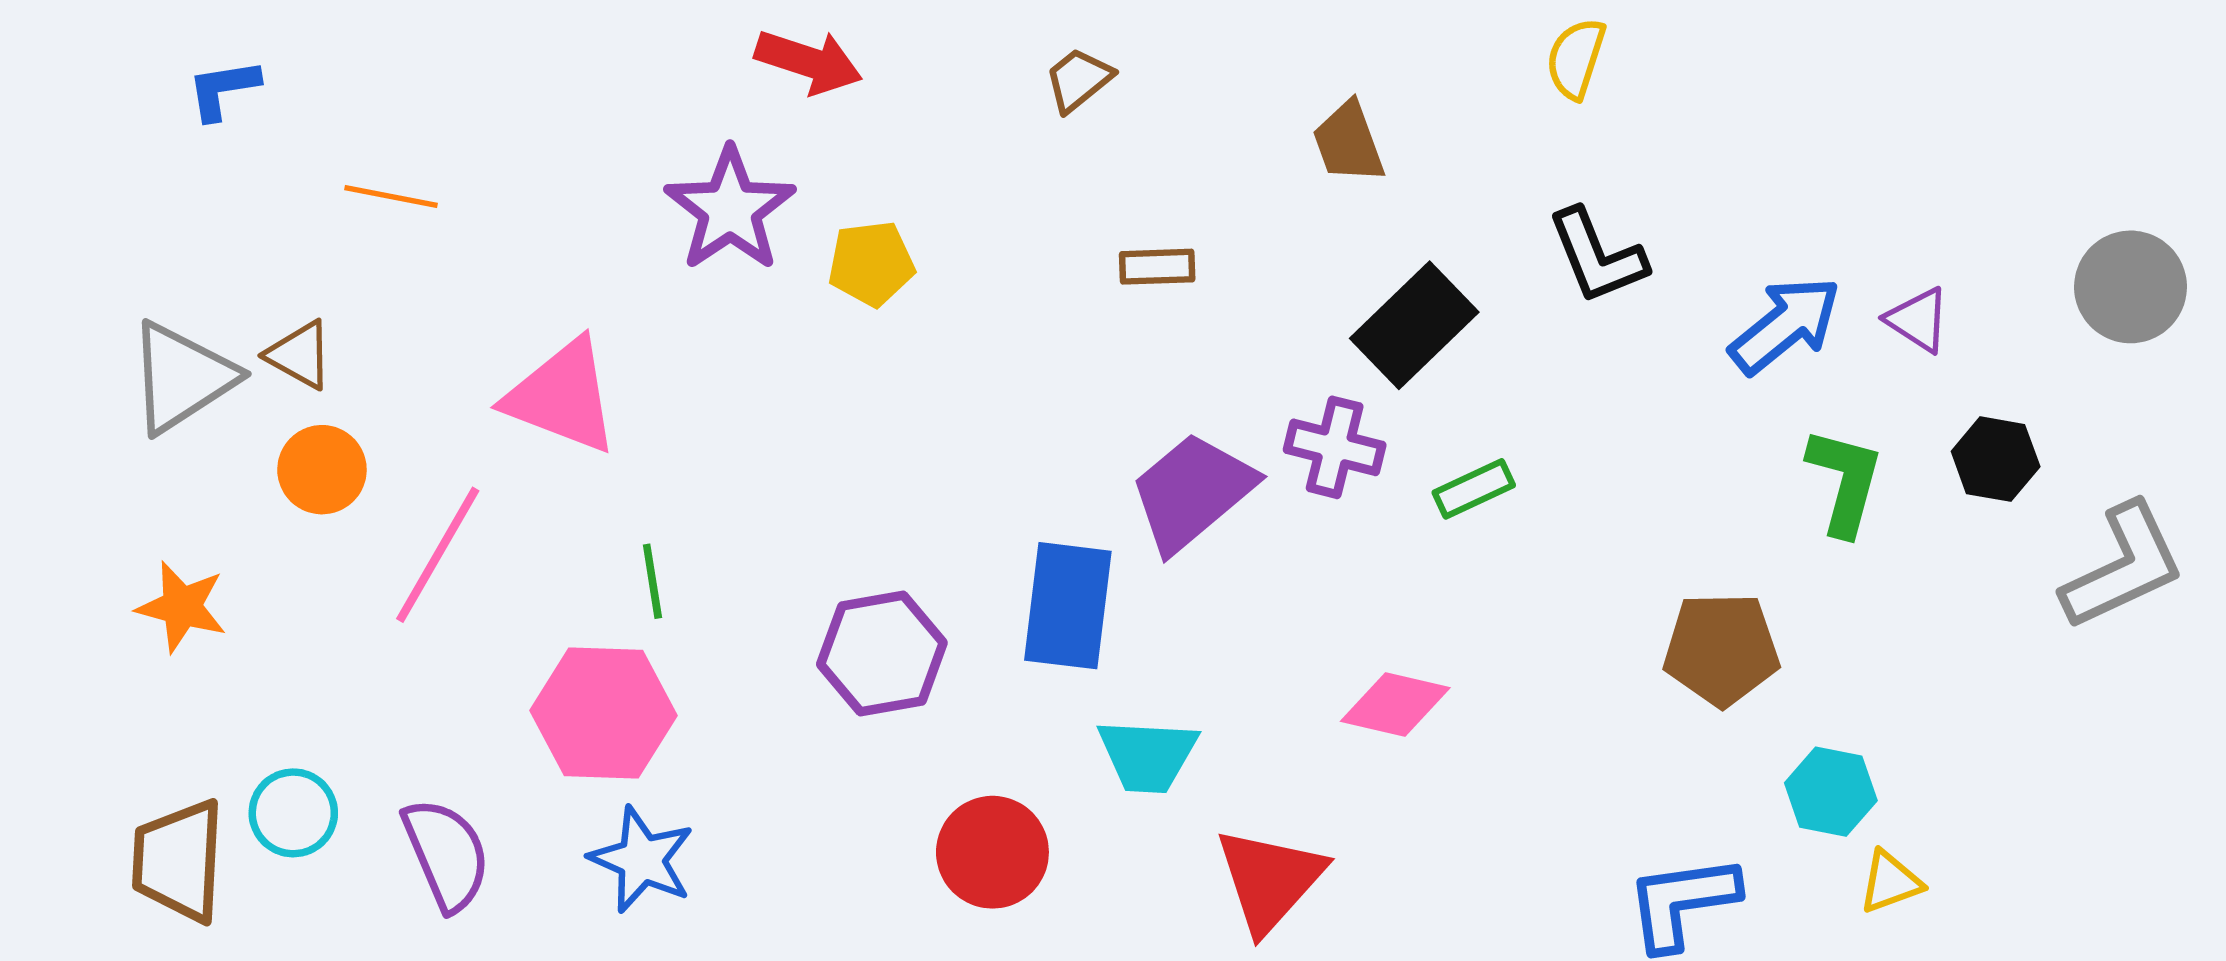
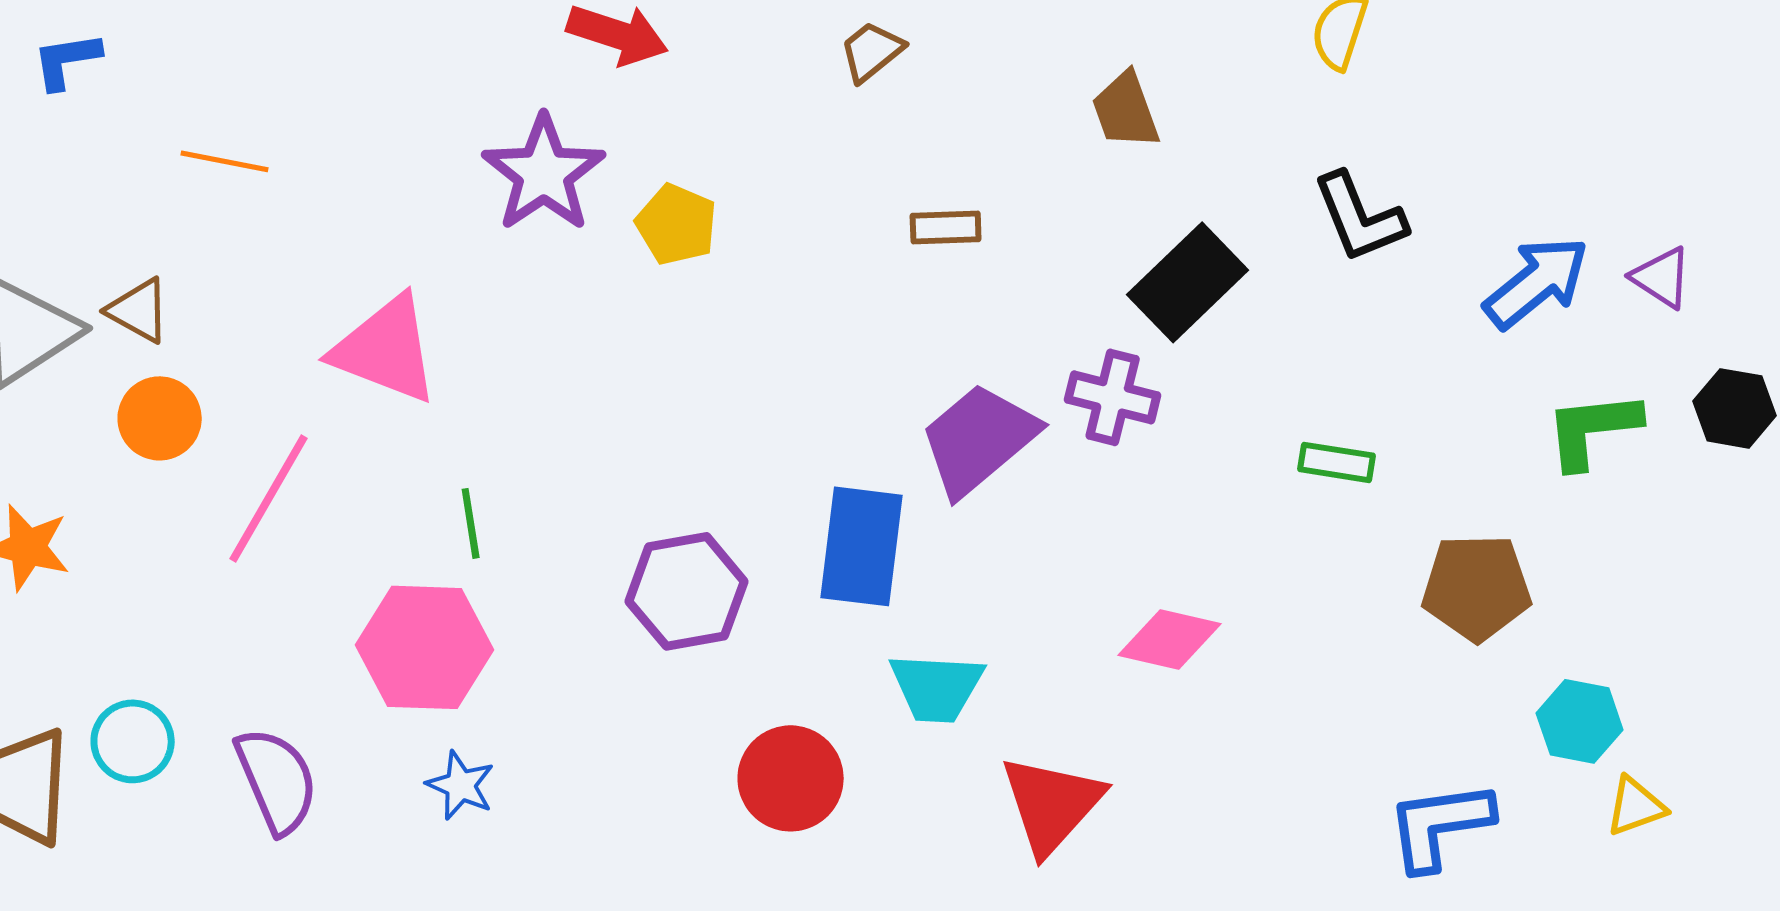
yellow pentagon: (871, 264) -> (677, 224), turned 30
green L-shape: (1845, 481) -> (1593, 429), turned -111
green rectangle: (1474, 489) -> (1337, 462), moved, turned 34
blue star: (642, 860) -> (461, 785), size x0.7

